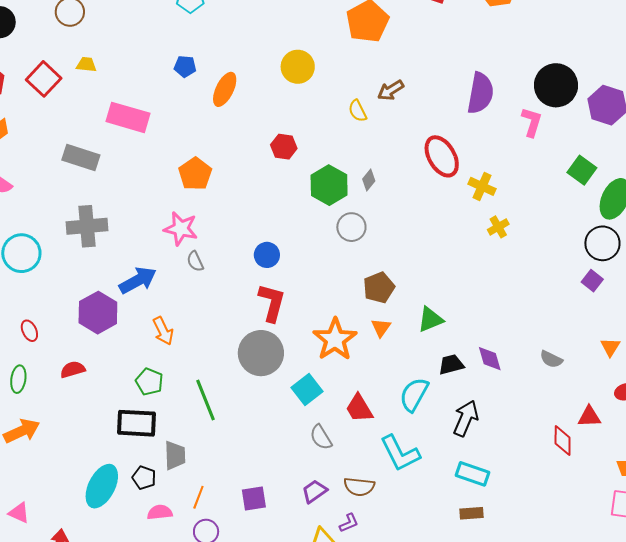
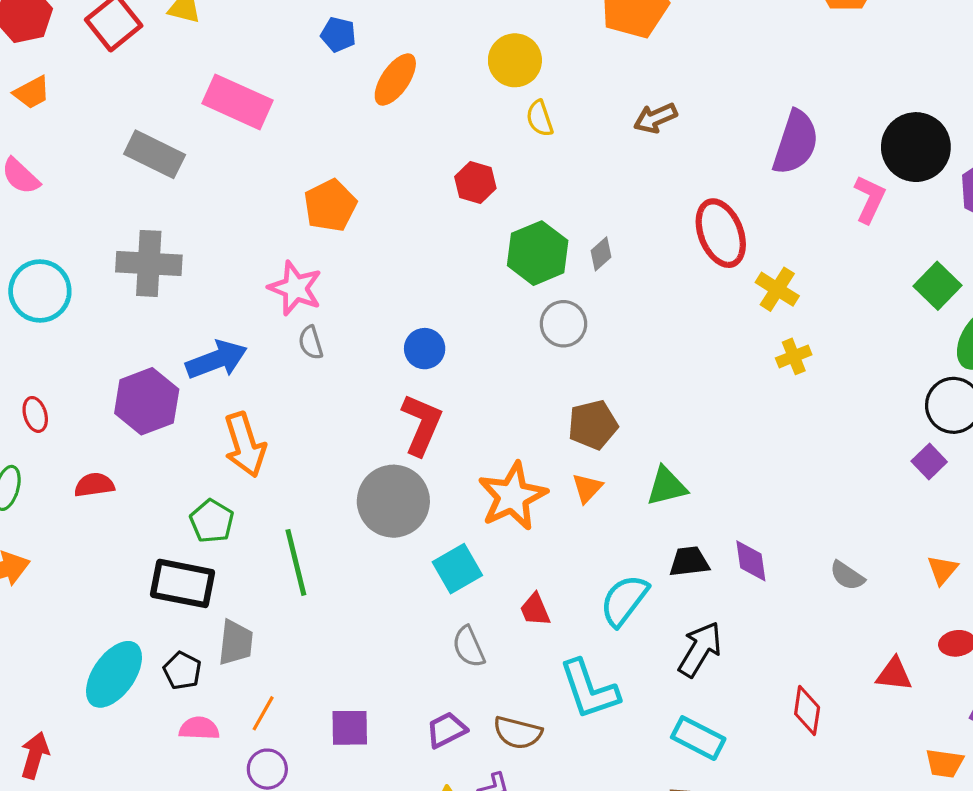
yellow semicircle: (358, 111) -> (540, 118), moved
orange arrow: (163, 331) -> (245, 445), size x1.4
red trapezoid: (359, 408) -> (535, 610), size x0.7
red diamond: (563, 441) -> (807, 710), moved

